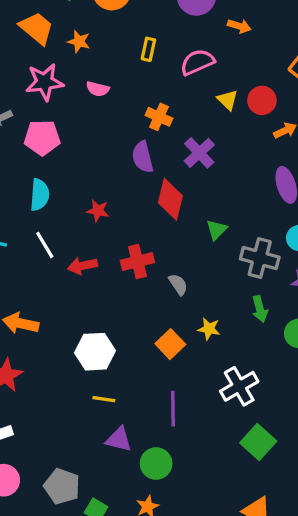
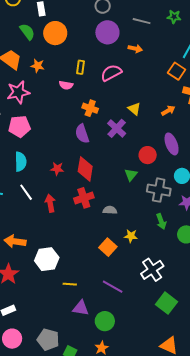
pink semicircle: (98, 89) -> (66, 85), moved
yellow triangle: (227, 100) -> (134, 109), moved
red circle: (262, 100) -> (148, 155), moved
red diamond: (170, 199) -> (85, 169), moved
red arrow: (82, 266) -> (50, 203), turned 96
gray semicircle: (178, 284) -> (110, 210), turned -48
white hexagon: (95, 352) -> (47, 259), moved
purple line: (173, 409) -> (113, 287), turned -55

